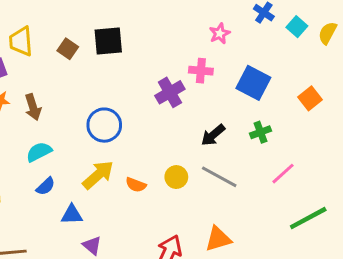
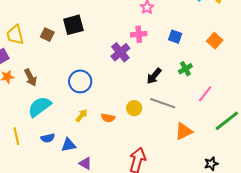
blue square: (253, 83) -> (175, 37), size x0.6
cyan semicircle: (39, 152) -> (40, 107), size x1.4
yellow arrow: (98, 175) -> (82, 115), size x0.6
blue semicircle: (46, 186) -> (48, 138), moved, turned 40
orange triangle: (218, 239) -> (184, 131), moved

